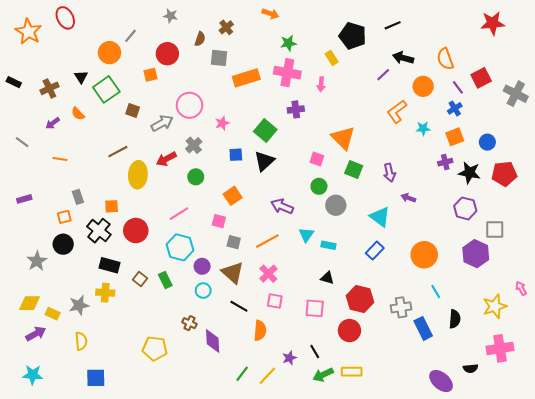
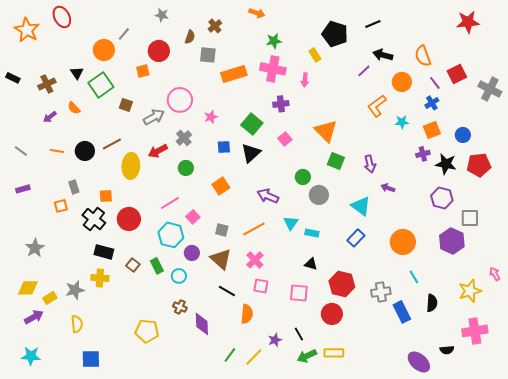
gray line: (22, 142) -> (21, 151), moved
pink square: (317, 159) -> (285, 139), moved, turned 32
pink square: (219, 221) -> (193, 217), moved, turned 32
black circle: (63, 244) -> (85, 151), moved
cyan circle: (203, 291) -> (179, 276), moved
yellow rectangle: (53, 314) -> (50, 298), turned -56

